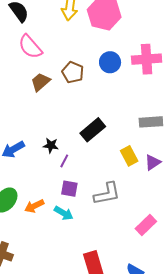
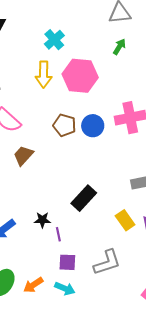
brown pentagon: (73, 72) -> (64, 125), moved
purple line: (64, 161) -> (58, 234), turned -32

